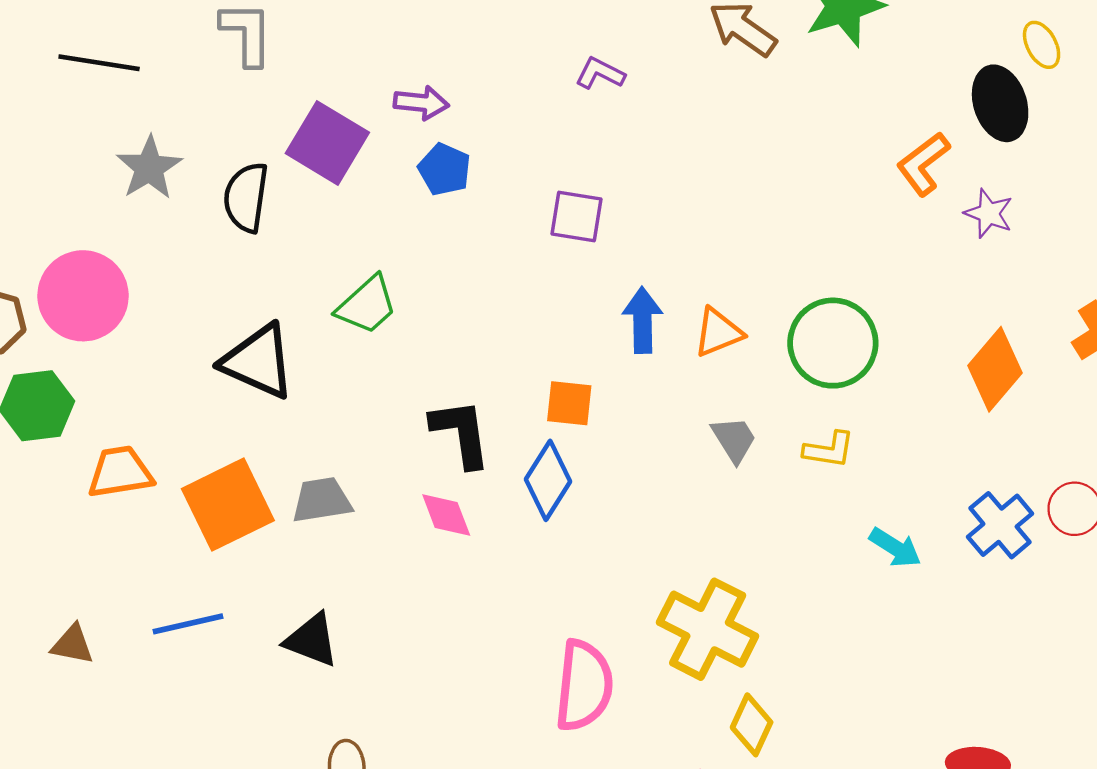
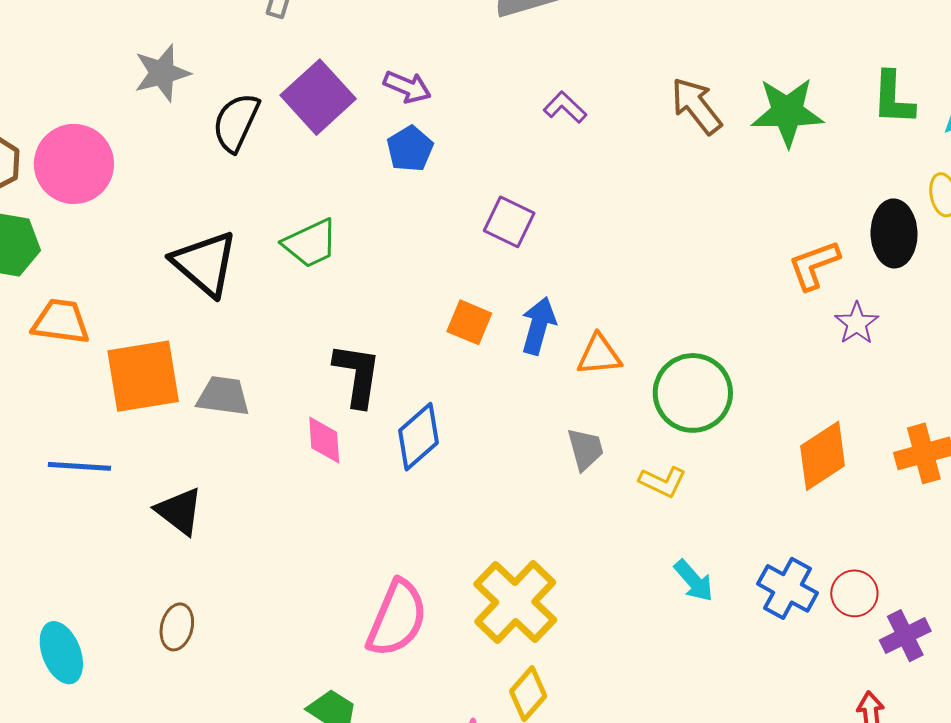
orange square: (569, 403) -> (469, 322), moved
blue cross: (1000, 525) -> (788, 588), turned -38

